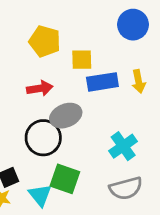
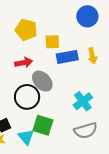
gray ellipse: (66, 116) -> (42, 81), turned 70

